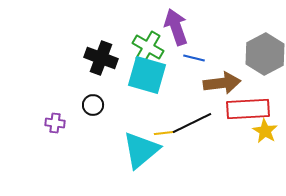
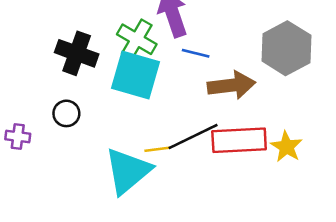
red rectangle: (248, 109) -> (239, 140), moved

